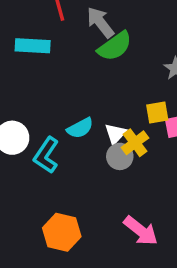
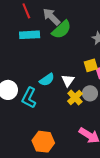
cyan rectangle: (33, 46) -> (30, 35), moved
yellow cross: (135, 143) -> (75, 97), moved
gray circle: (120, 156) -> (90, 93), moved

